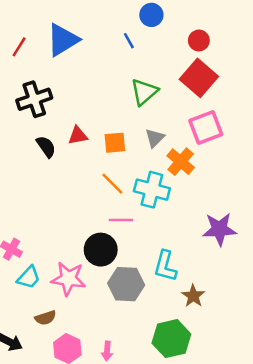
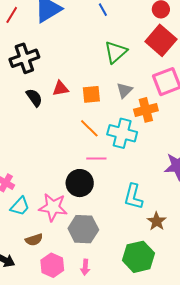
orange cross: (181, 162) -> (146, 110), turned 35
gray hexagon: (126, 284) -> (83, 229), moved

